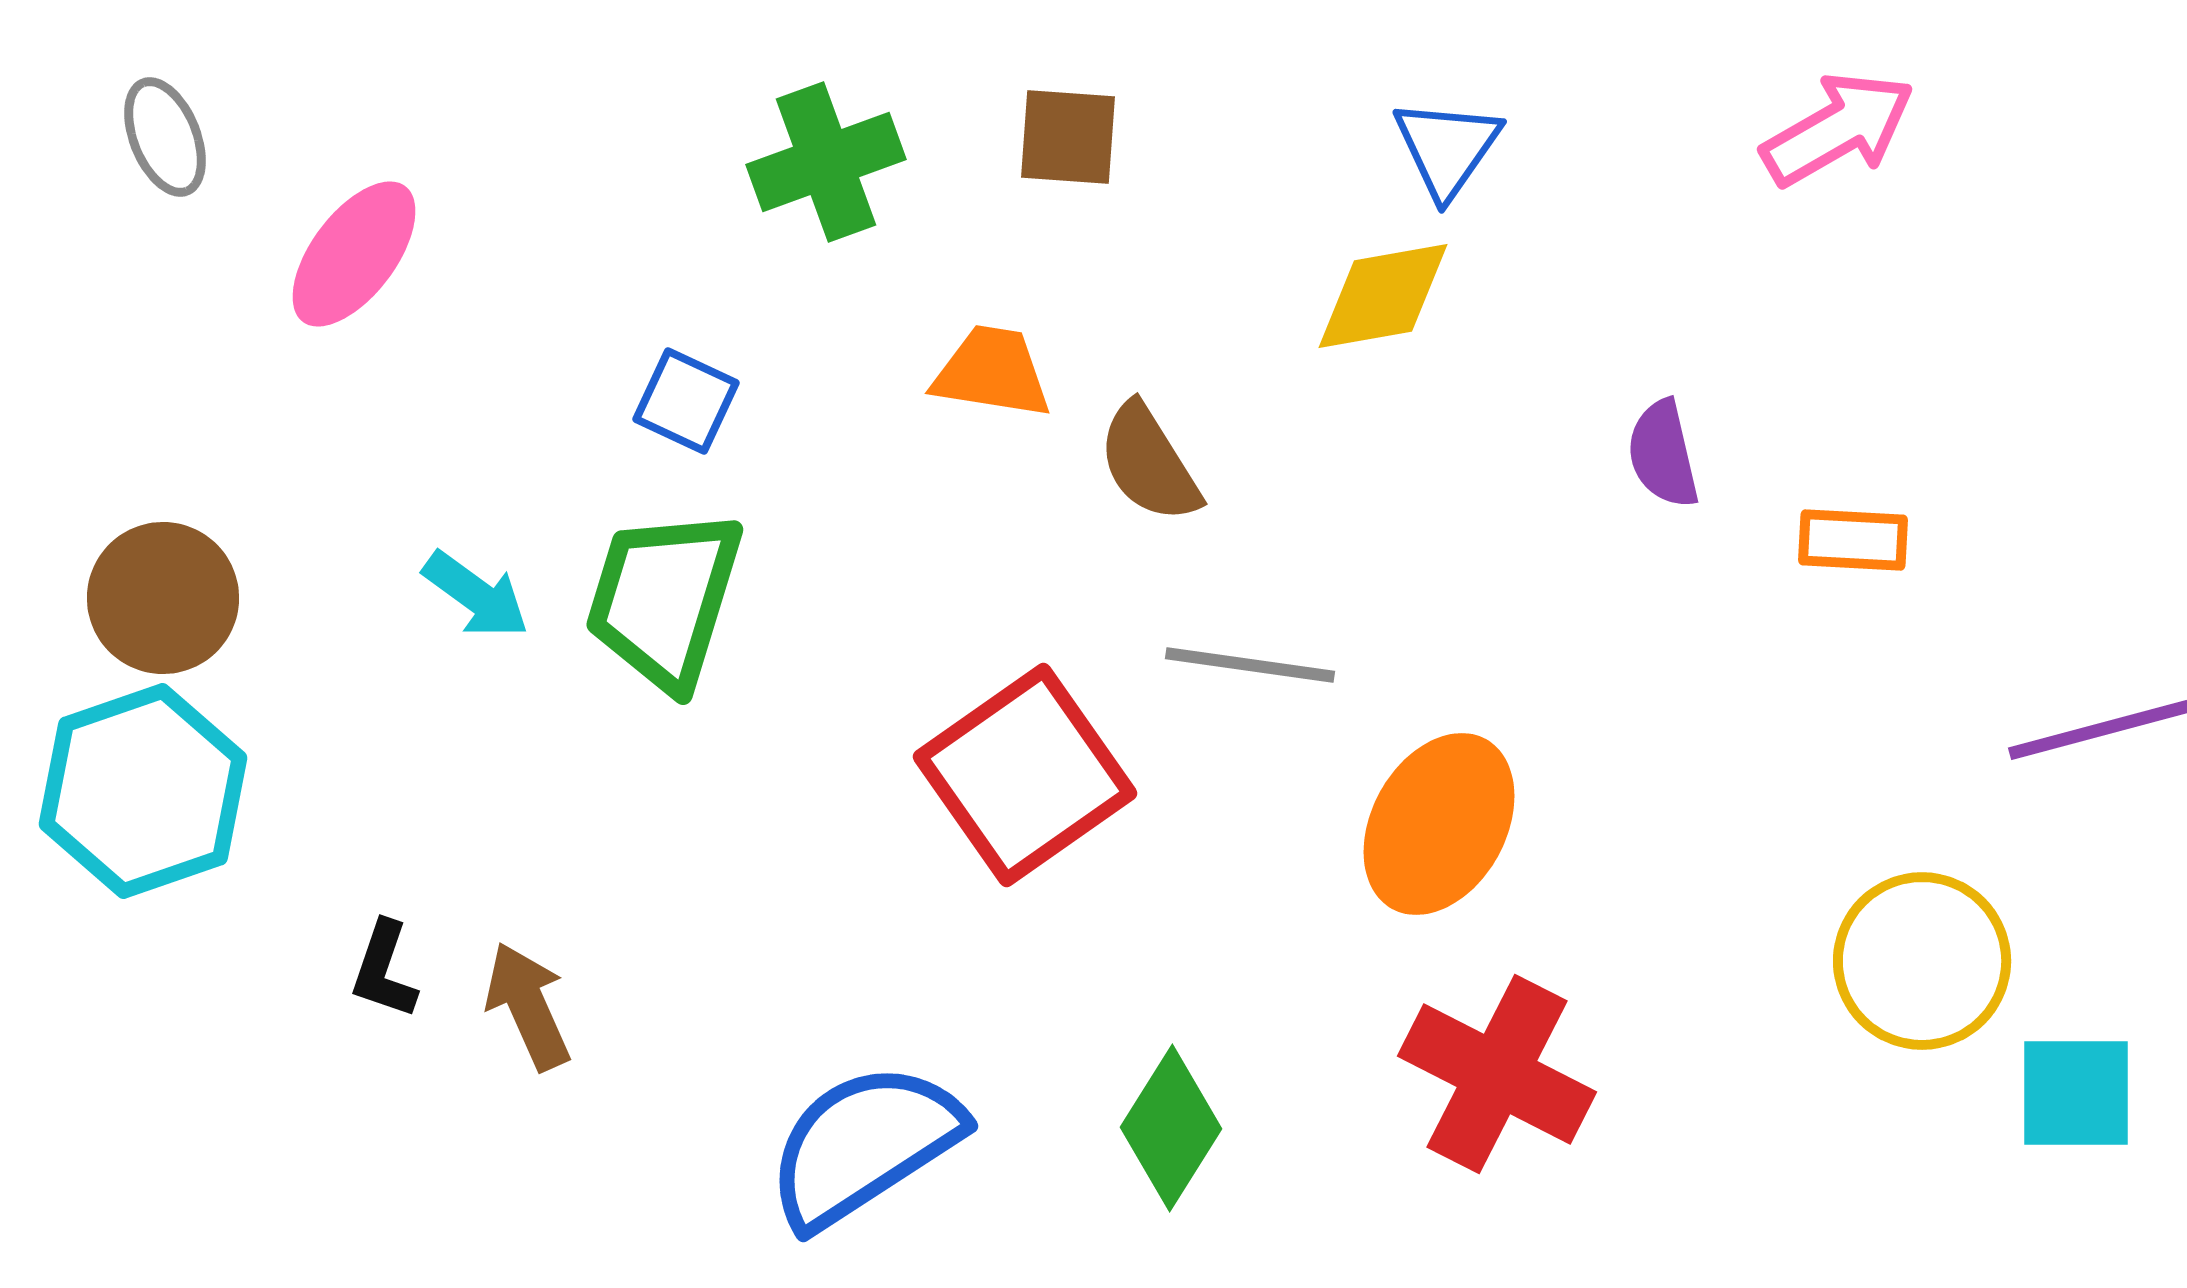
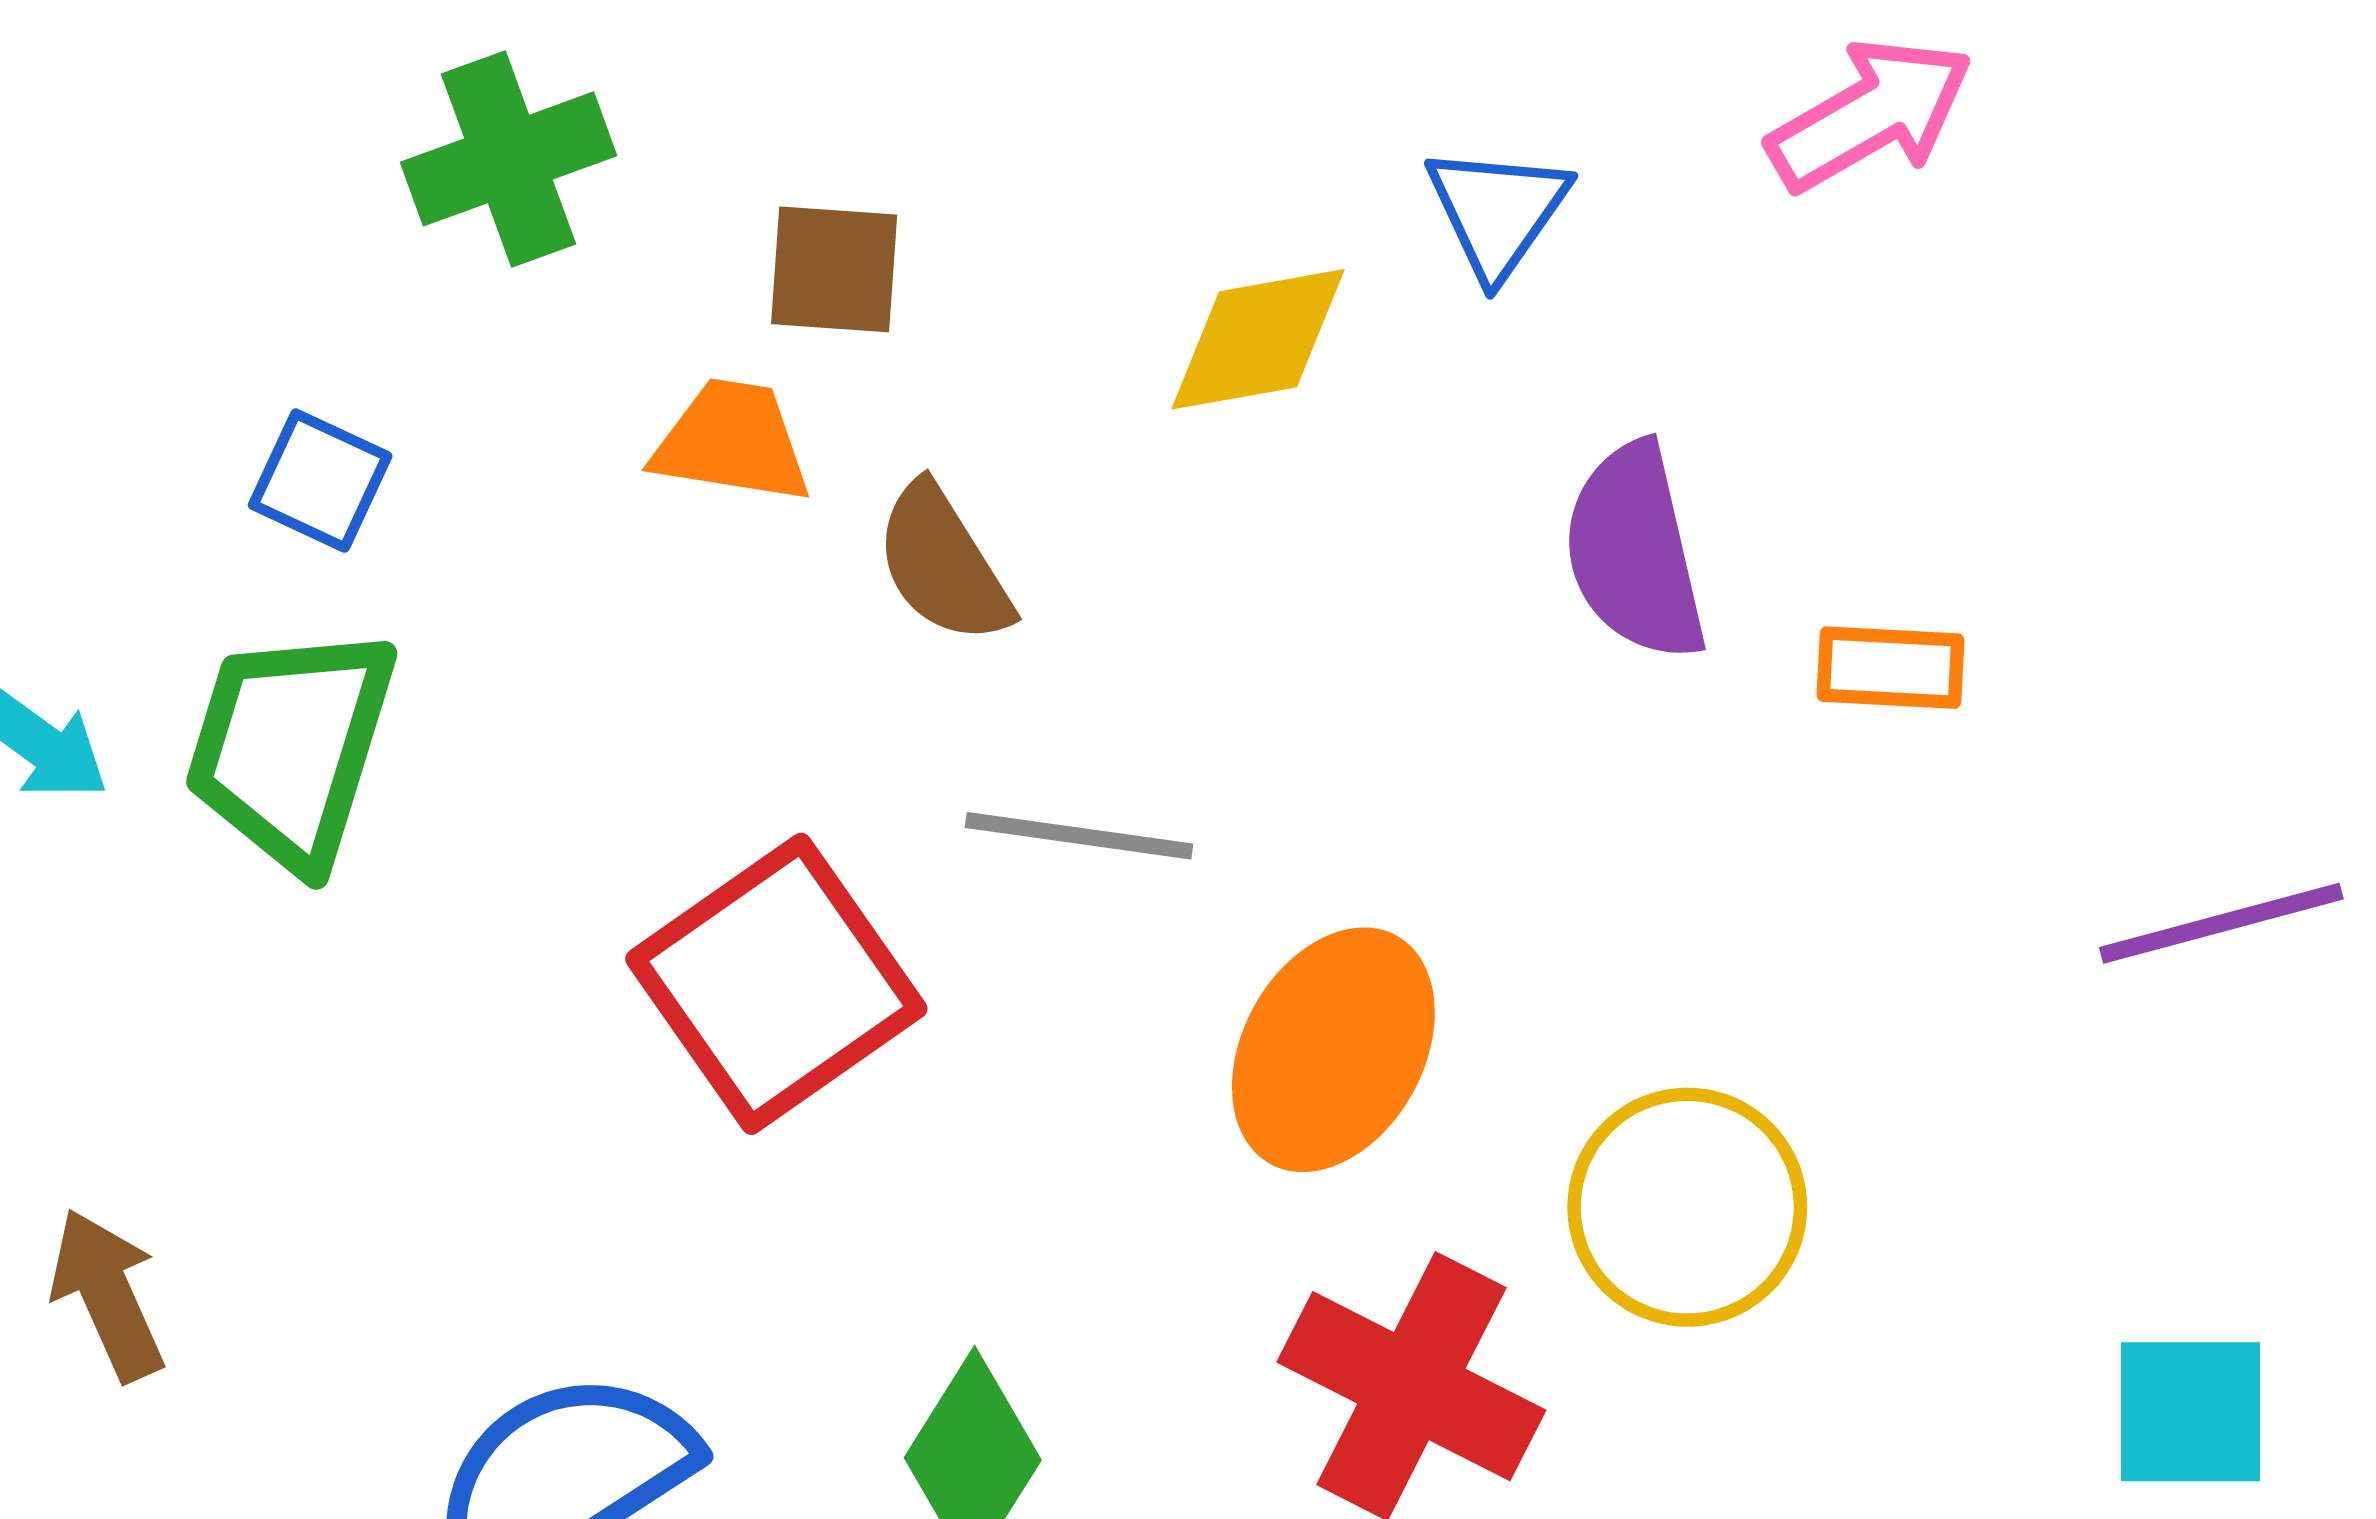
brown square: (1068, 137) -> (834, 269), moved
blue triangle: (1447, 148) -> (1498, 211), moved
purple semicircle: (1663, 454) -> (1635, 552), size x1.5
yellow circle: (1922, 961) -> (1687, 1207), moved

